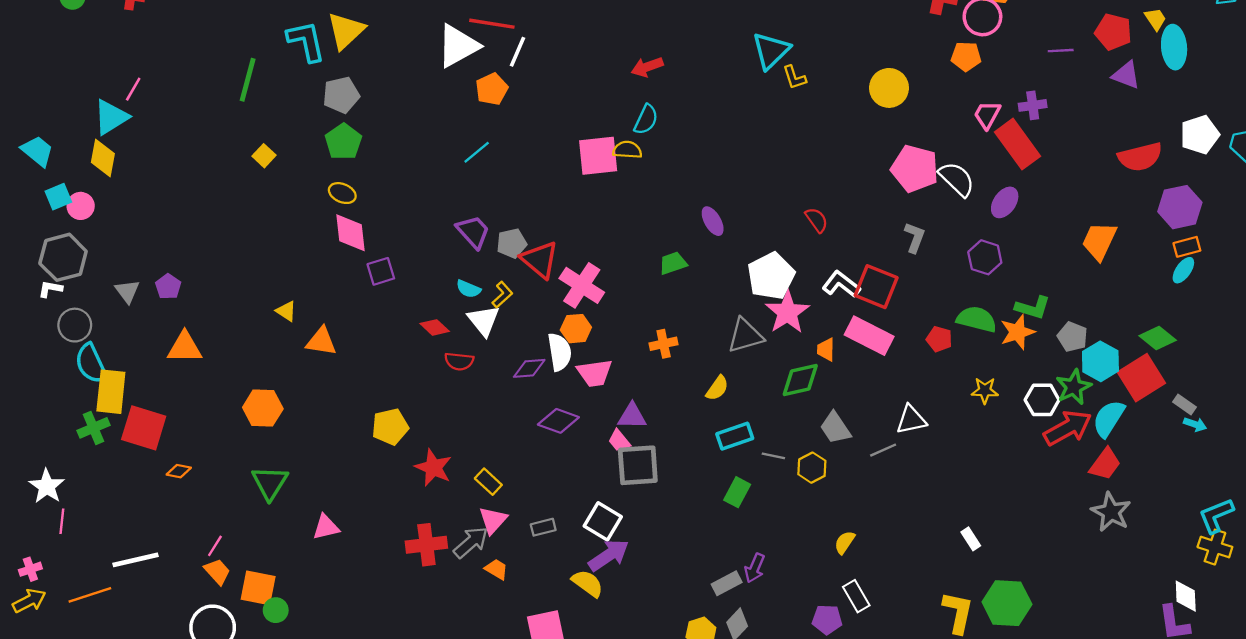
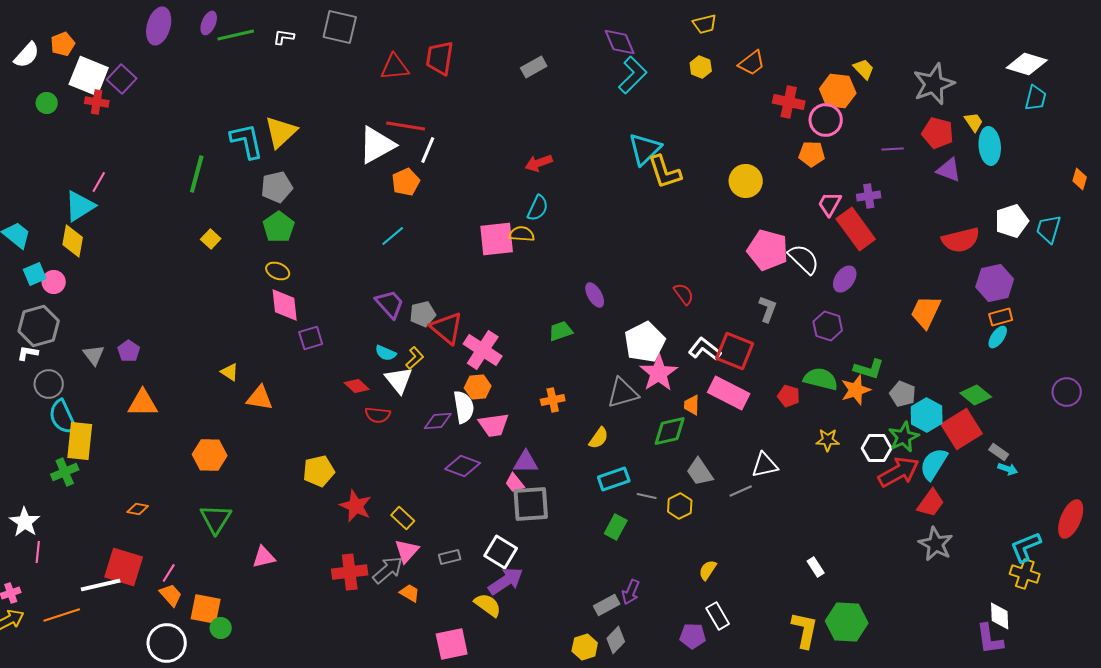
yellow L-shape: (794, 77) -> (665, 172), size x1.6
red square: (144, 428) -> (124, 567), moved

